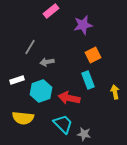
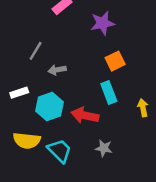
cyan trapezoid: (63, 124) -> (60, 151), moved
gray star: (84, 134) -> (104, 148), moved

